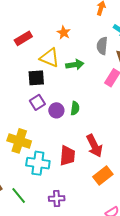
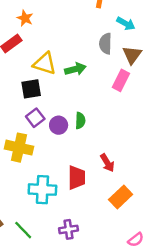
orange star: (64, 33) -> (25, 18), moved
yellow cross: (19, 141) -> (19, 148), moved
red arrow: (94, 146) -> (107, 163), size x0.7

